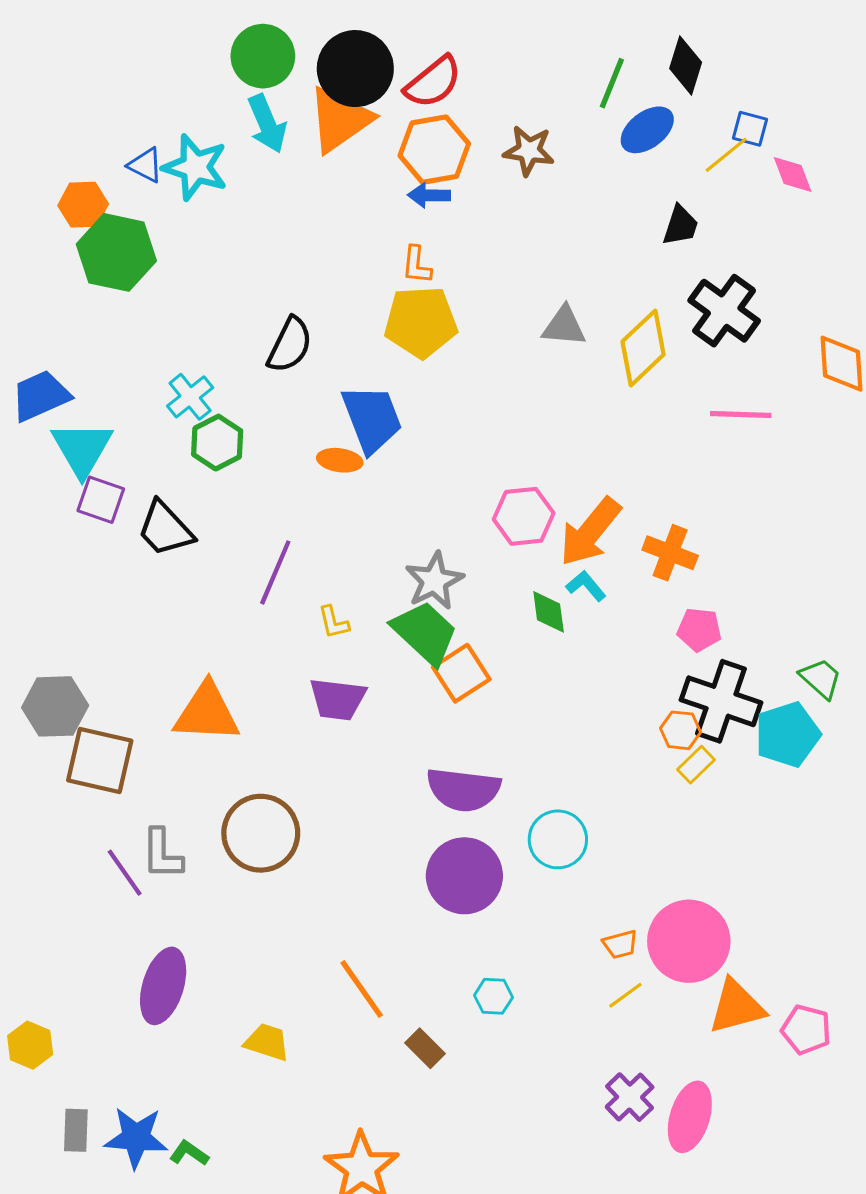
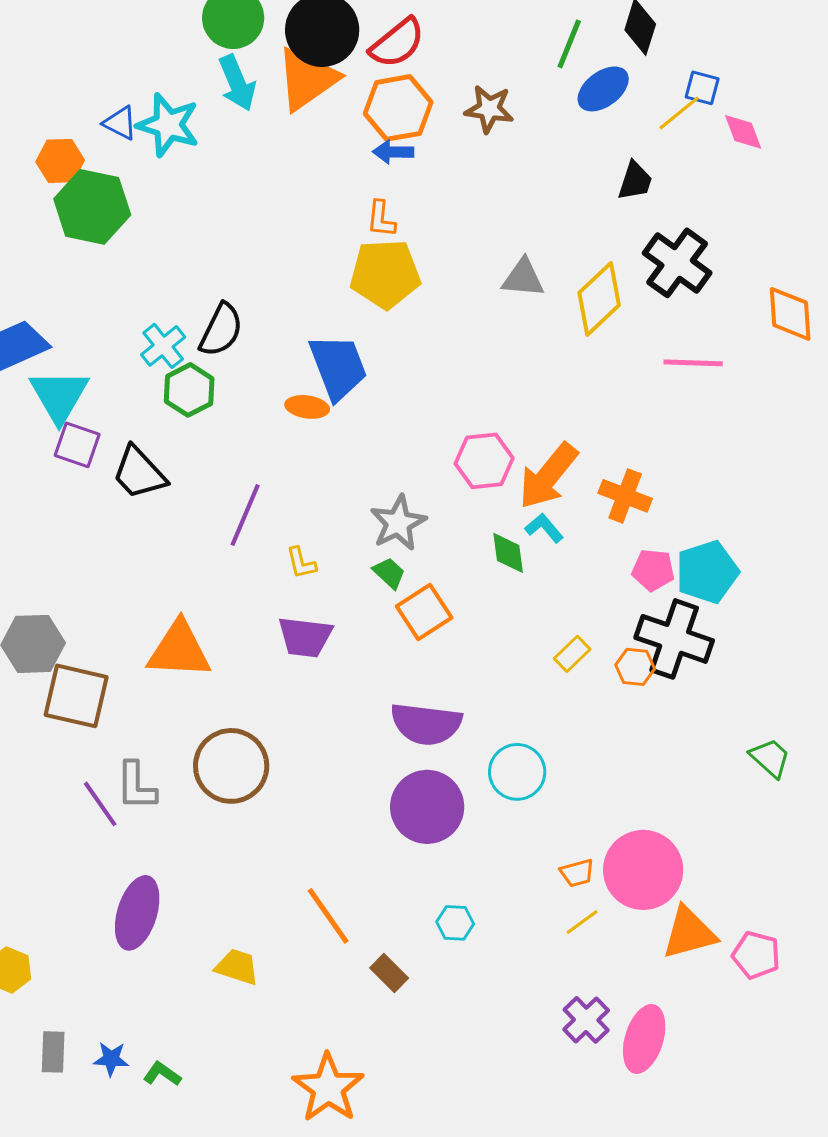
black semicircle: (290, 345) -> (221, 330), moved
green trapezoid: (425, 633) -> (389, 573), size x0.5
green trapezoid: (821, 678) -> (770, 758), moved
cyan pentagon: (787, 734) -> (707, 572), moved
yellow rectangle: (696, 765) -> (572, 654), moved
blue star: (136, 1138) -> (111, 1059), size x0.6

